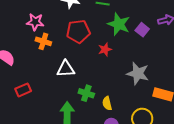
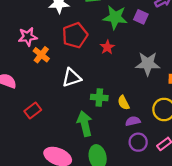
orange cross: (43, 41) -> (41, 55), turned 35

